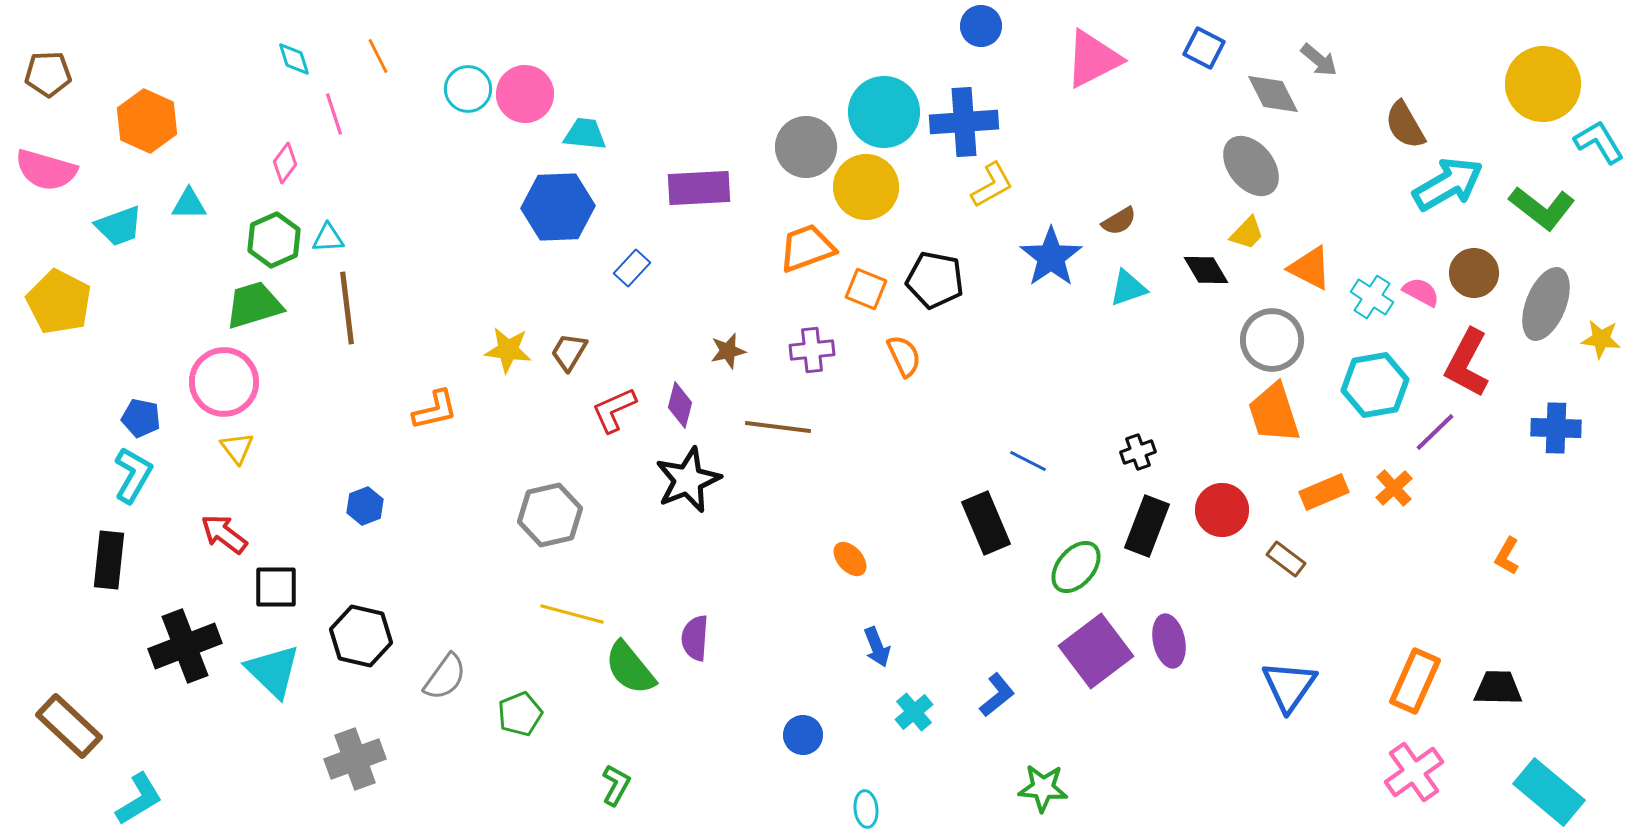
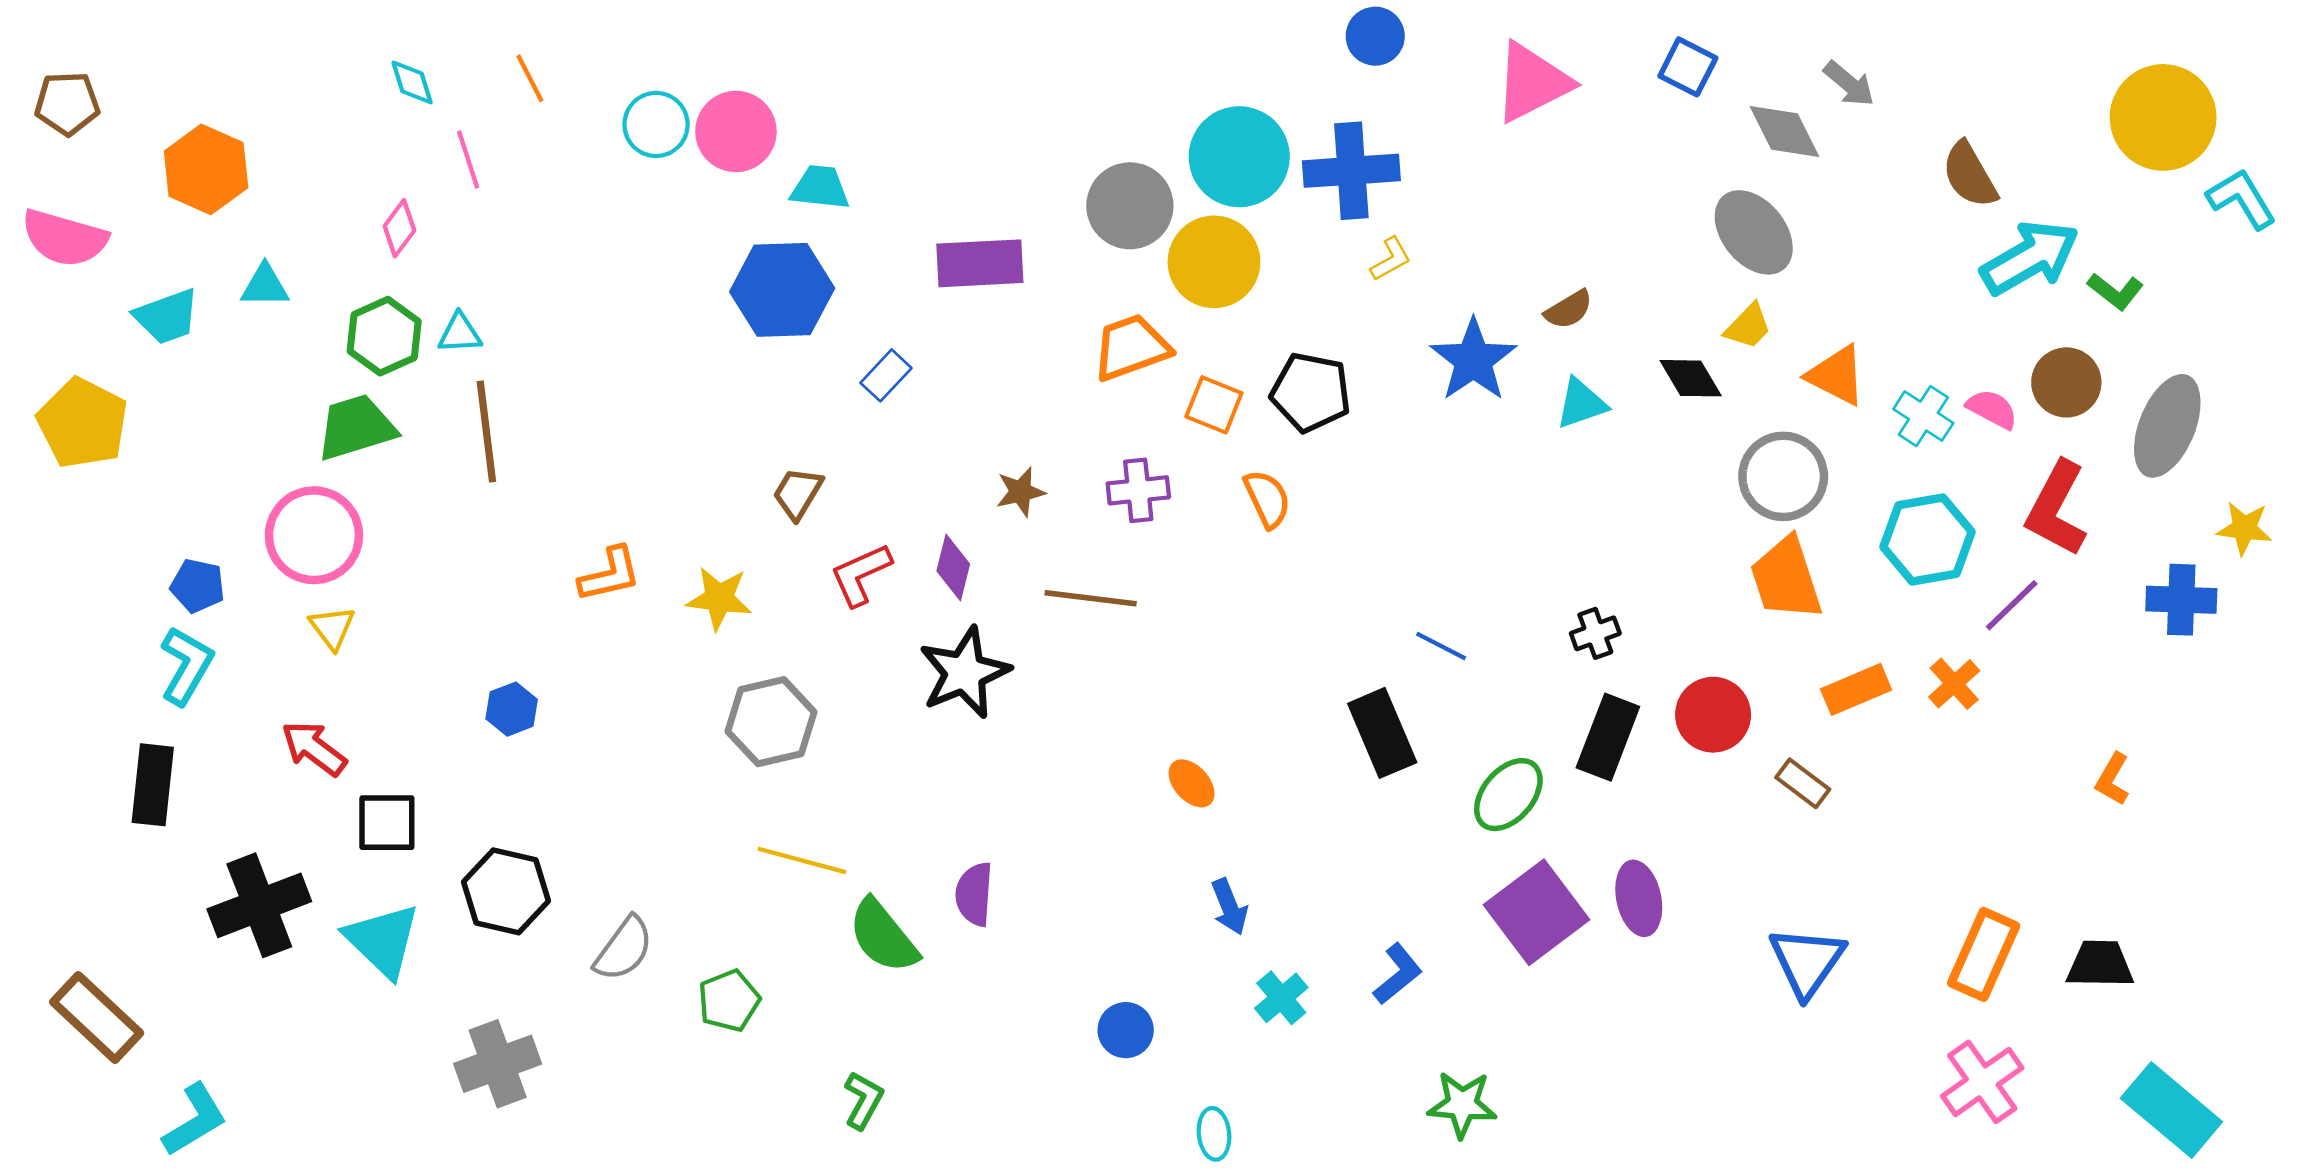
yellow L-shape: (992, 185) -> (1391, 259), size x0.7
green L-shape: (1542, 208) -> (2115, 291), moved, size x0.6
yellow star: (1601, 339) -> (2244, 528), moved
yellow star: (508, 350) -> (719, 598), moved

